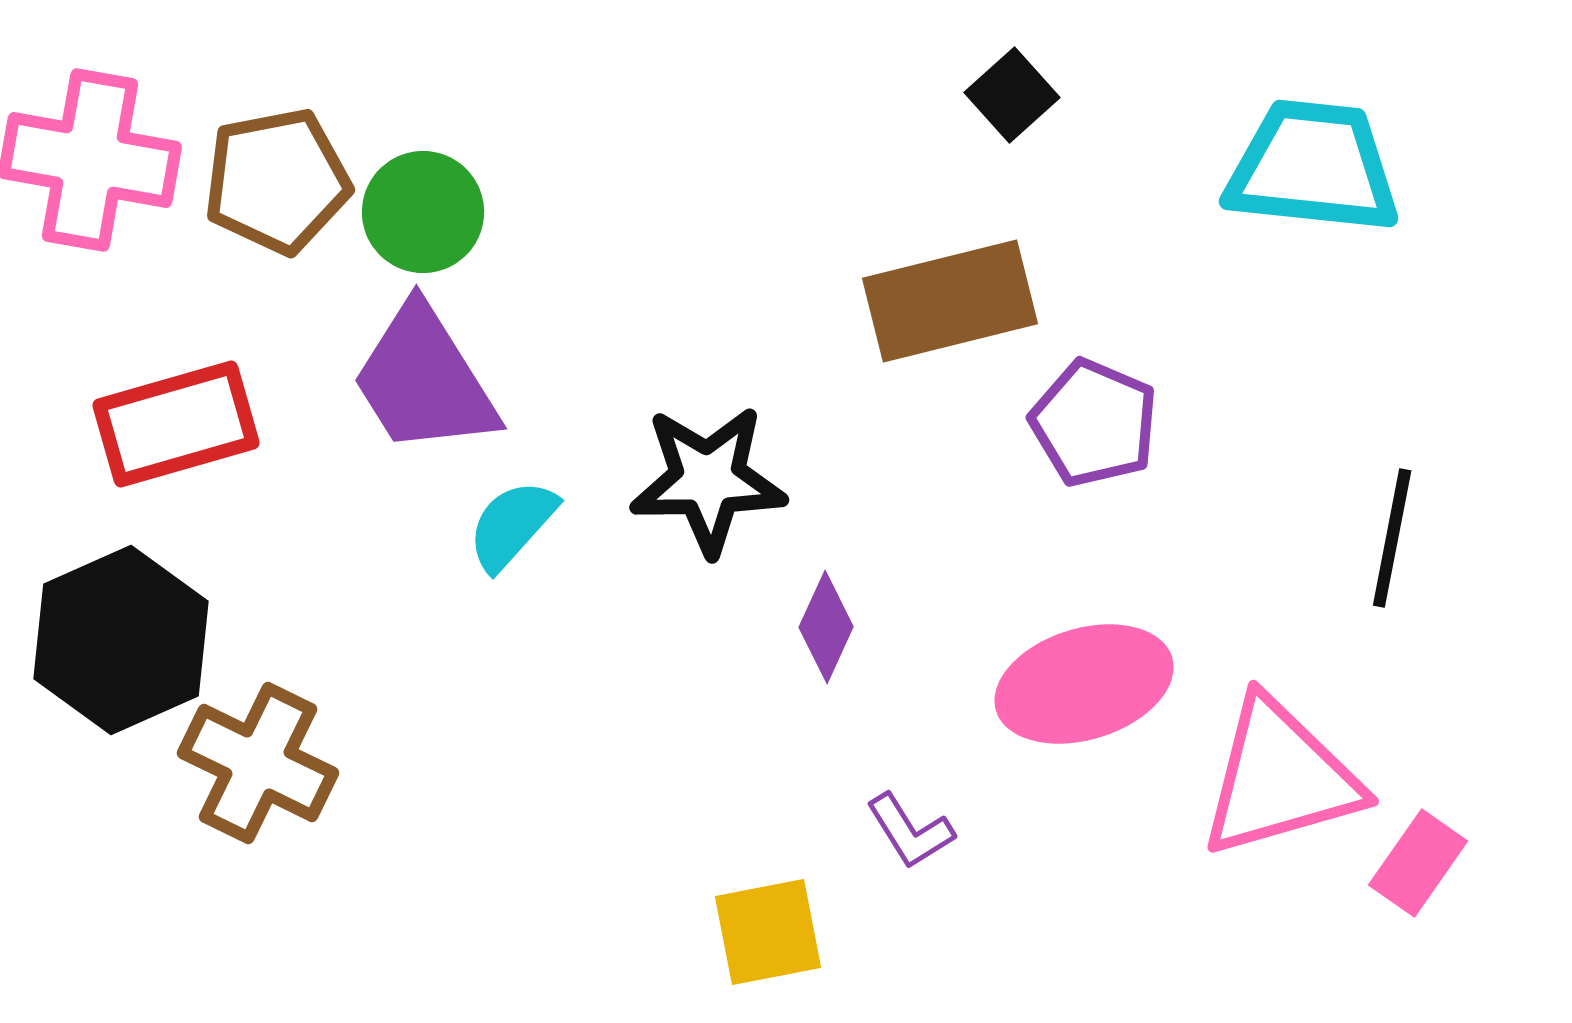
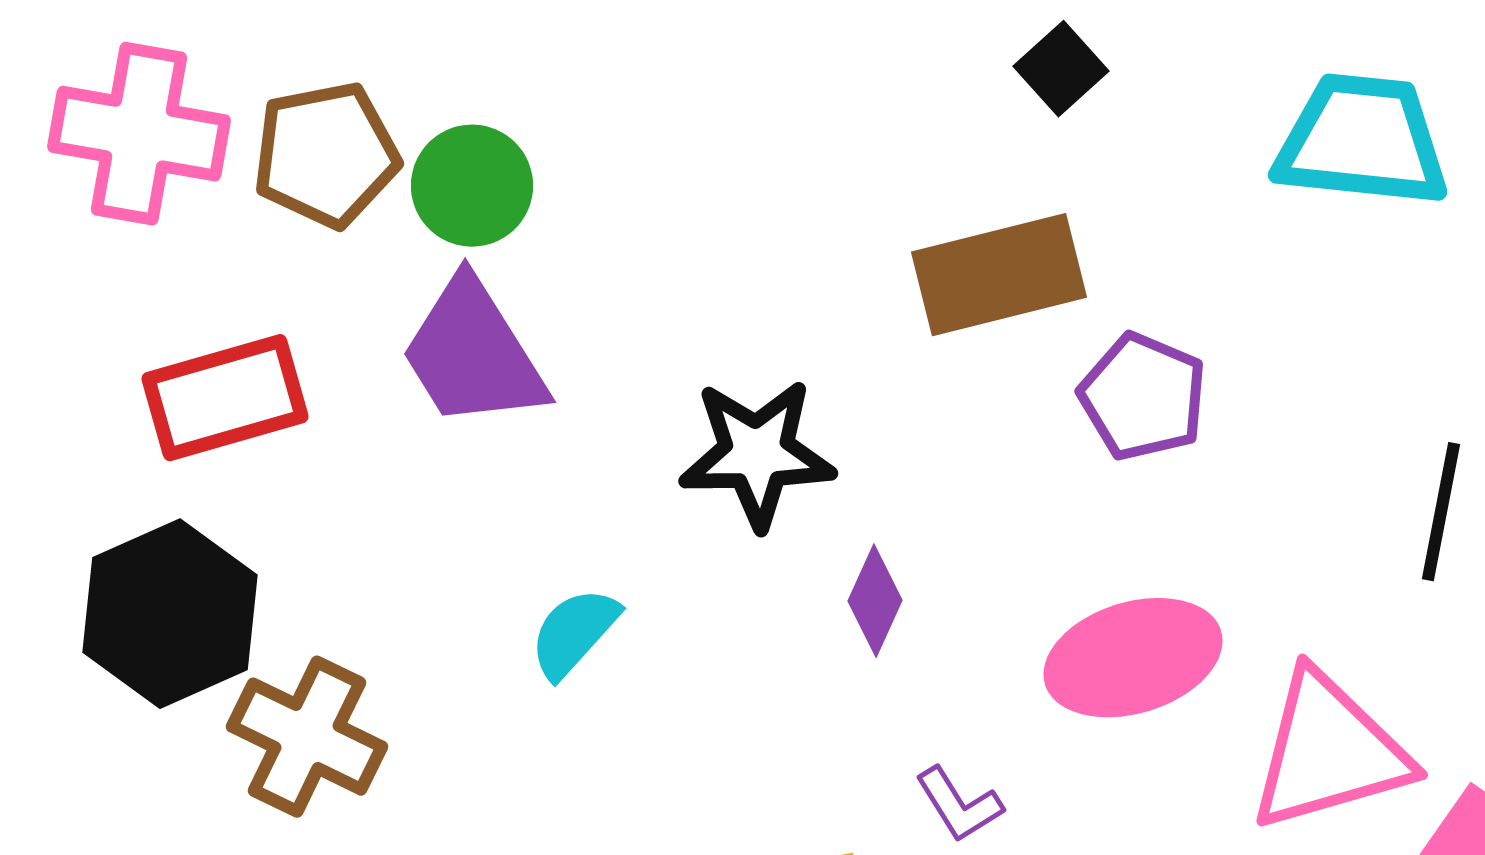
cyan semicircle: (512, 525) -> (574, 633), moved

